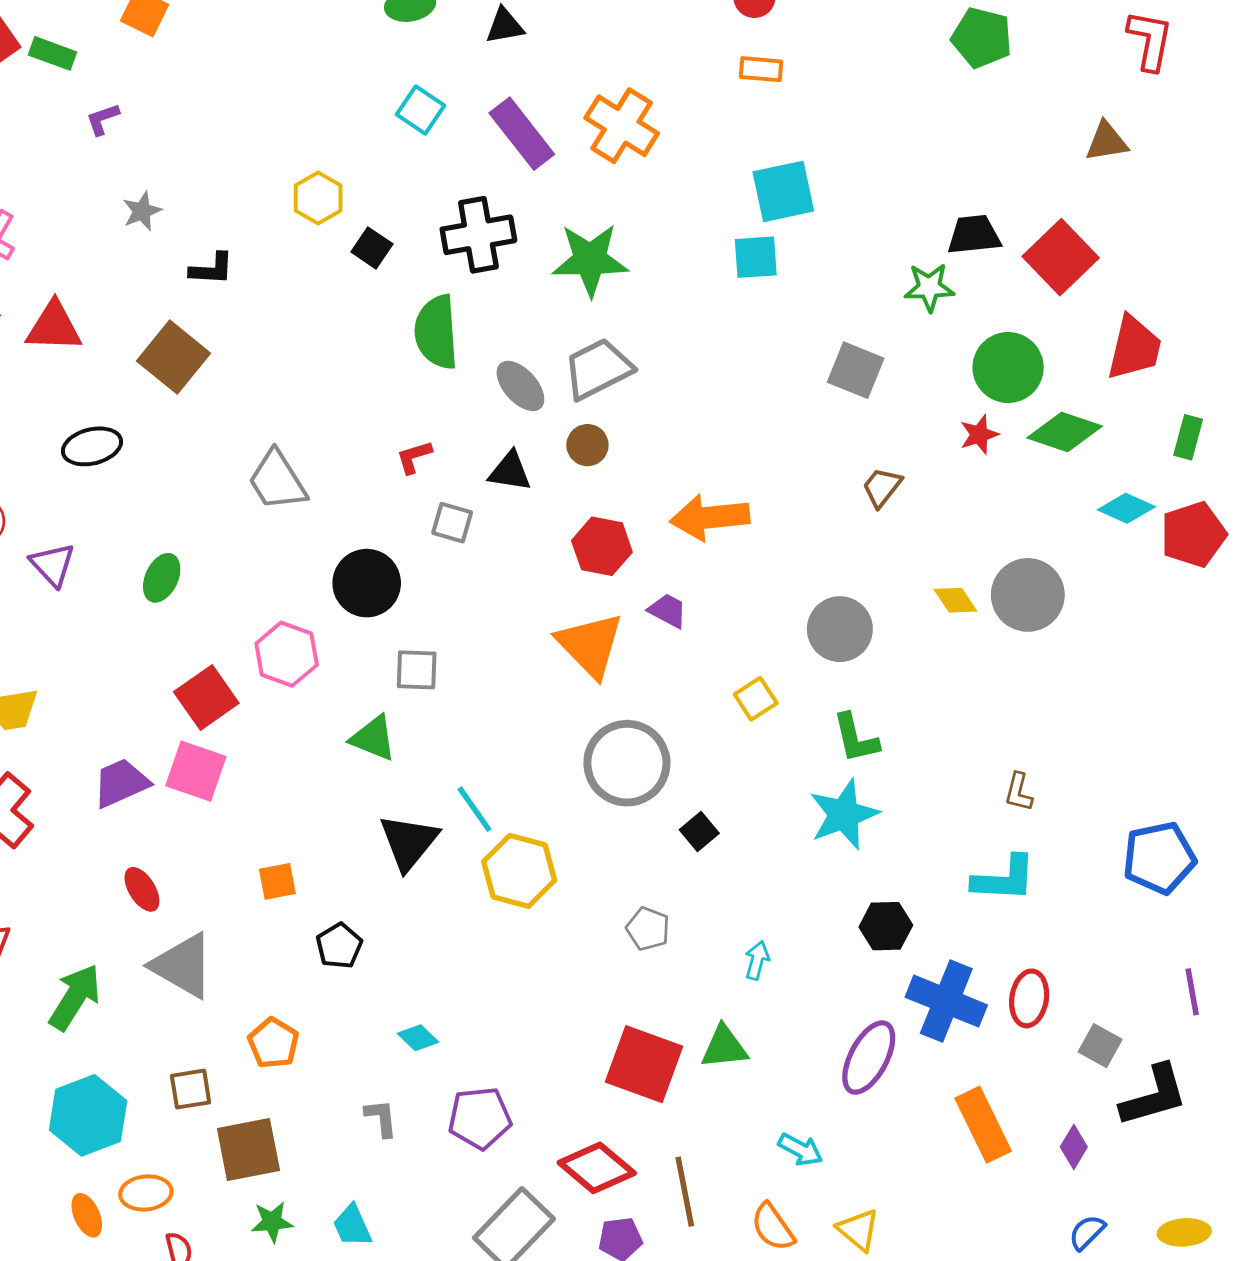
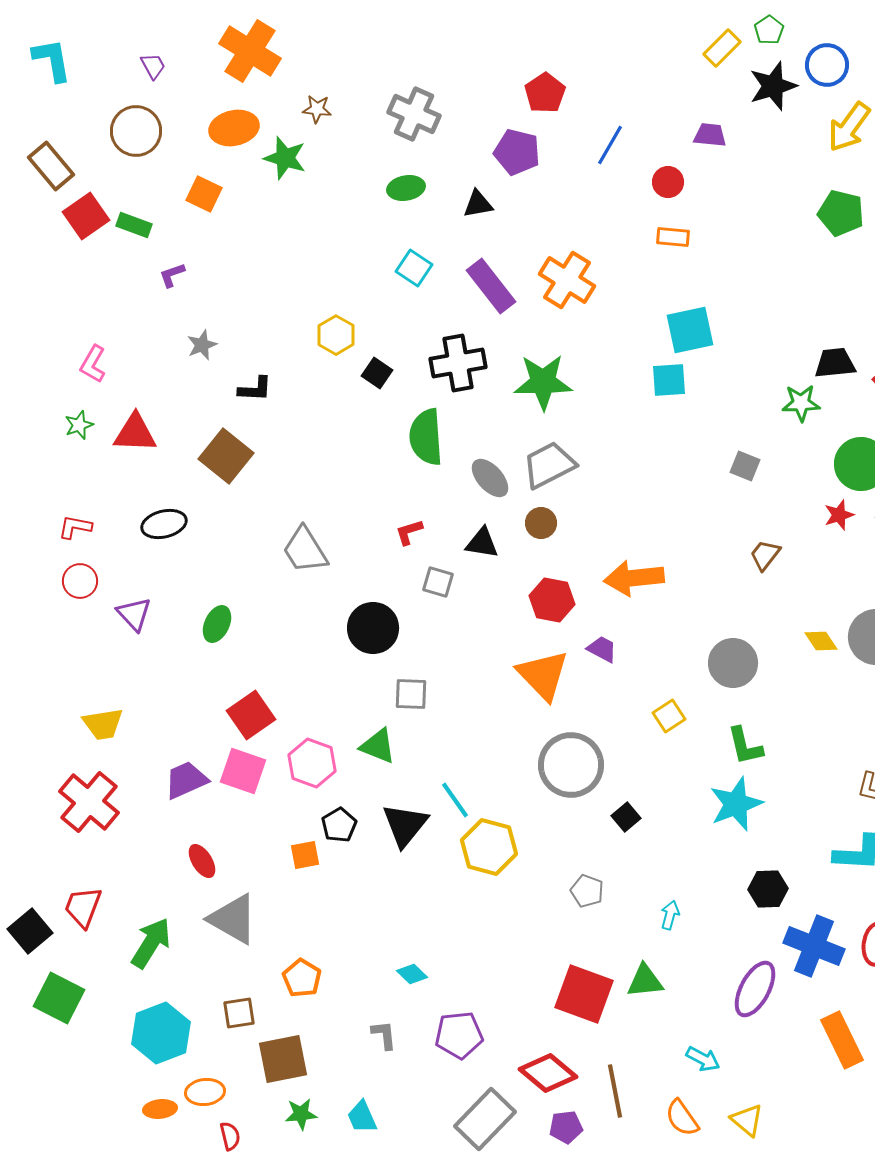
gray square: (856, 370) -> (745, 466), size x0.7
pink hexagon: (287, 654) -> (312, 763), moved
black pentagon: (339, 946) -> (339, 825), moved
orange ellipse: (87, 1215) -> (160, 1109), turned -72

